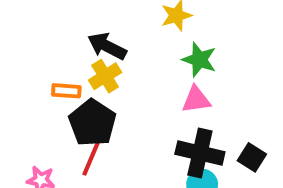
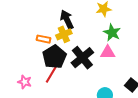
black arrow: (107, 46) -> (67, 20), turned 30
black cross: (200, 153) -> (82, 58), moved, turned 30

